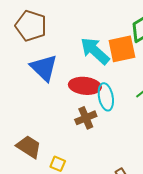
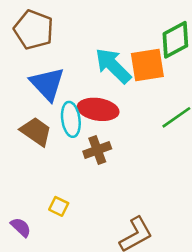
cyan ellipse: (106, 97) -> (71, 119), moved
brown trapezoid: (29, 147) -> (36, 132), moved

